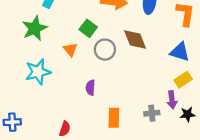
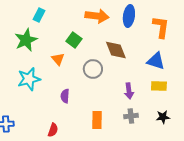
gray circle: (105, 50) -> (93, 69), moved
yellow rectangle: (183, 80) -> (159, 86), turned 35
purple semicircle: (90, 88) -> (65, 96), moved
purple arrow: (172, 100) -> (129, 91), moved

